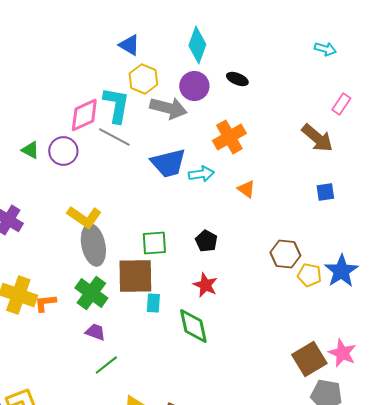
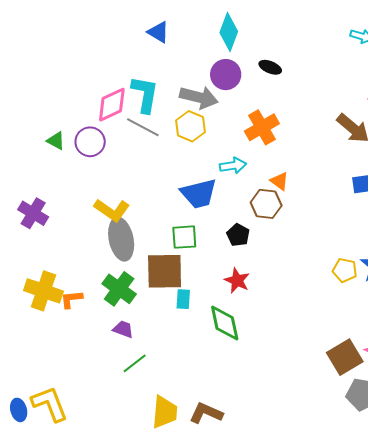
yellow hexagon: (143, 79) -> (190, 126), moved
blue trapezoid: (168, 163) -> (199, 194), moved
brown hexagon: (285, 254) -> (266, 204), moved

